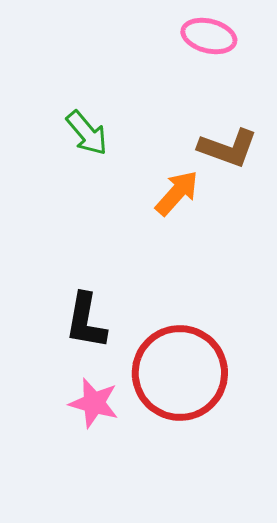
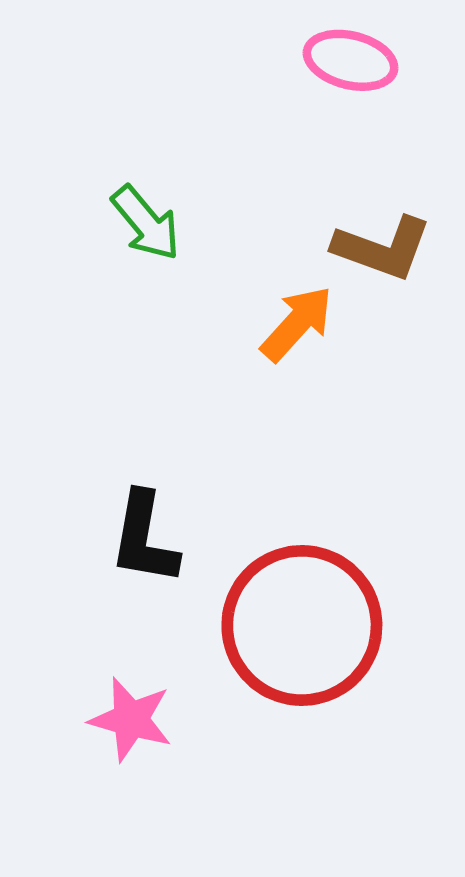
pink star: (94, 403) -> (131, 719), moved

